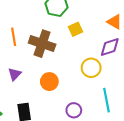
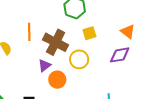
yellow circle: (91, 68) -> (79, 59), moved
purple triangle: (15, 74) -> (44, 65), moved

